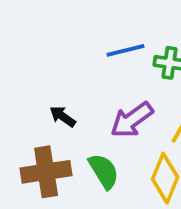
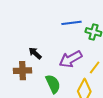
brown cross: (46, 172) -> (23, 71), moved, size x0.7

